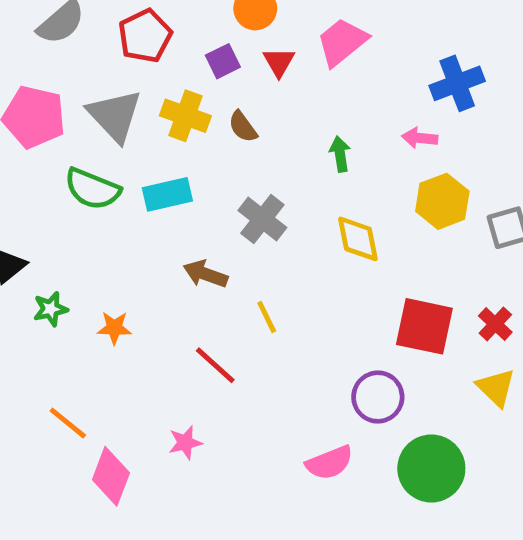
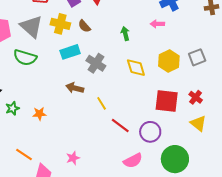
cyan rectangle: (167, 194) -> (70, 52), moved
yellow hexagon: (442, 201) -> (169, 61), moved
red line: (215, 365) -> (120, 125), moved

